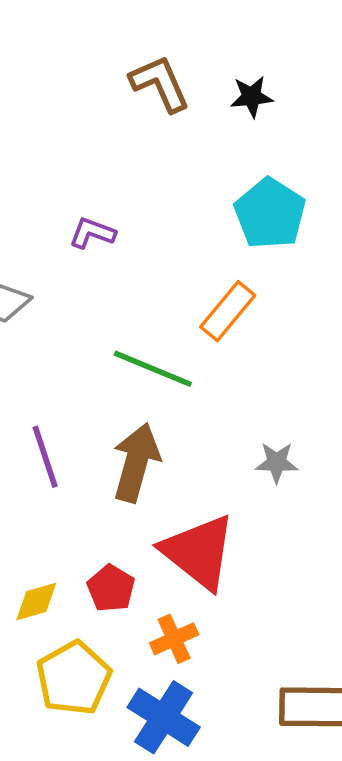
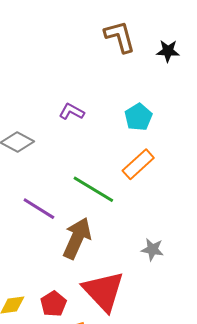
cyan pentagon: (270, 214) -> (138, 117), moved, size x0.7
purple line: (45, 457) -> (39, 209), moved, turned -48

